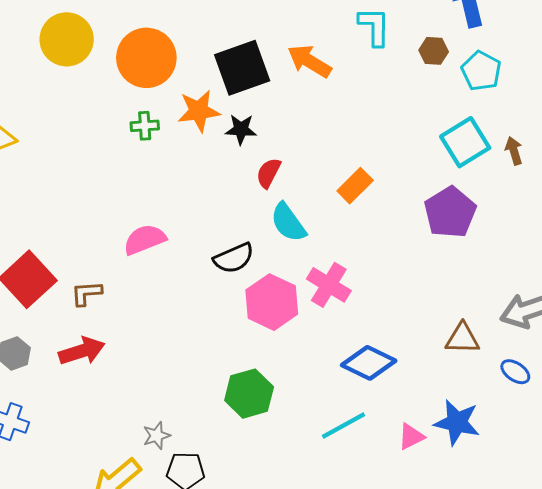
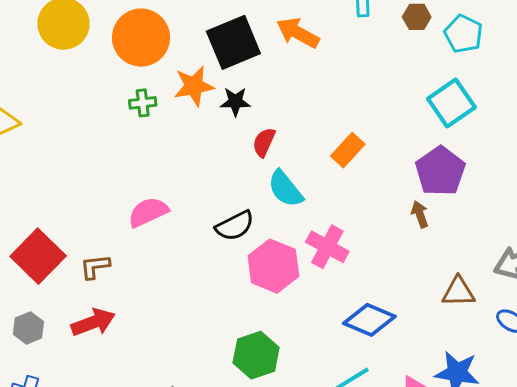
brown arrow: (514, 151) -> (420, 214), moved

